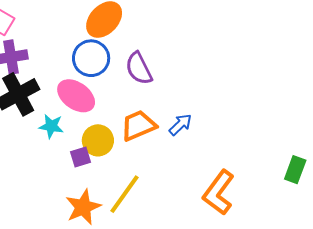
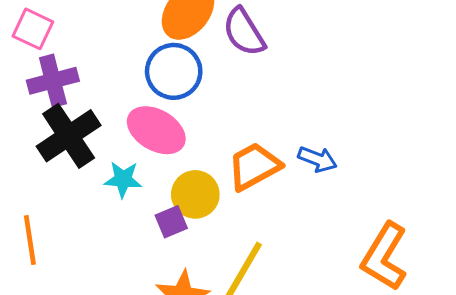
purple semicircle: (139, 68) -> (244, 32), moved
blue arrow: (180, 125) -> (317, 159), turned 70

